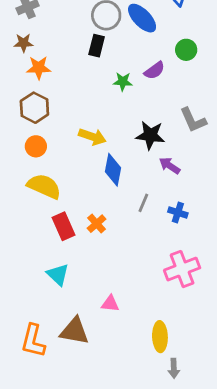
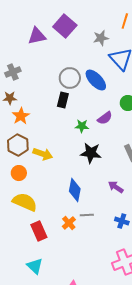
orange star: (39, 68) -> (21, 116), turned -30
black star: (150, 135) -> (91, 153), moved
yellow arrow: (92, 137) -> (43, 154), moved
gray line: (143, 203) -> (87, 215), moved, turned 64
orange cross: (97, 224) -> (69, 223), moved

